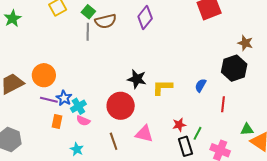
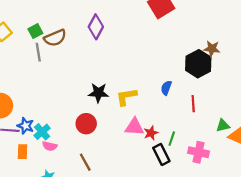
green square: (88, 12) -> (35, 31), turned 32
brown star: (245, 43) -> (212, 49), moved
red circle: (121, 106) -> (86, 124), size x0.7
pink triangle: (144, 134) -> (134, 127), moved

